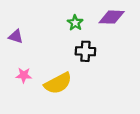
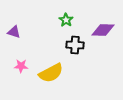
purple diamond: (112, 17) -> (103, 30), moved

